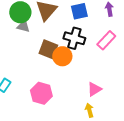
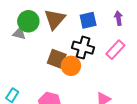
gray triangle: (23, 26) -> (19, 33), moved

